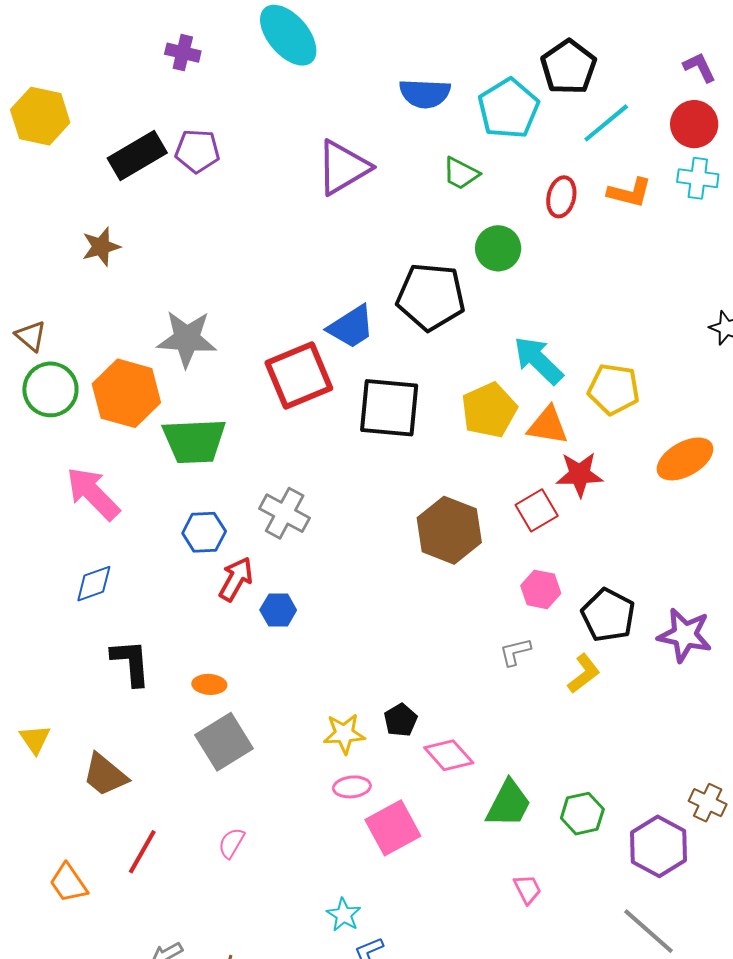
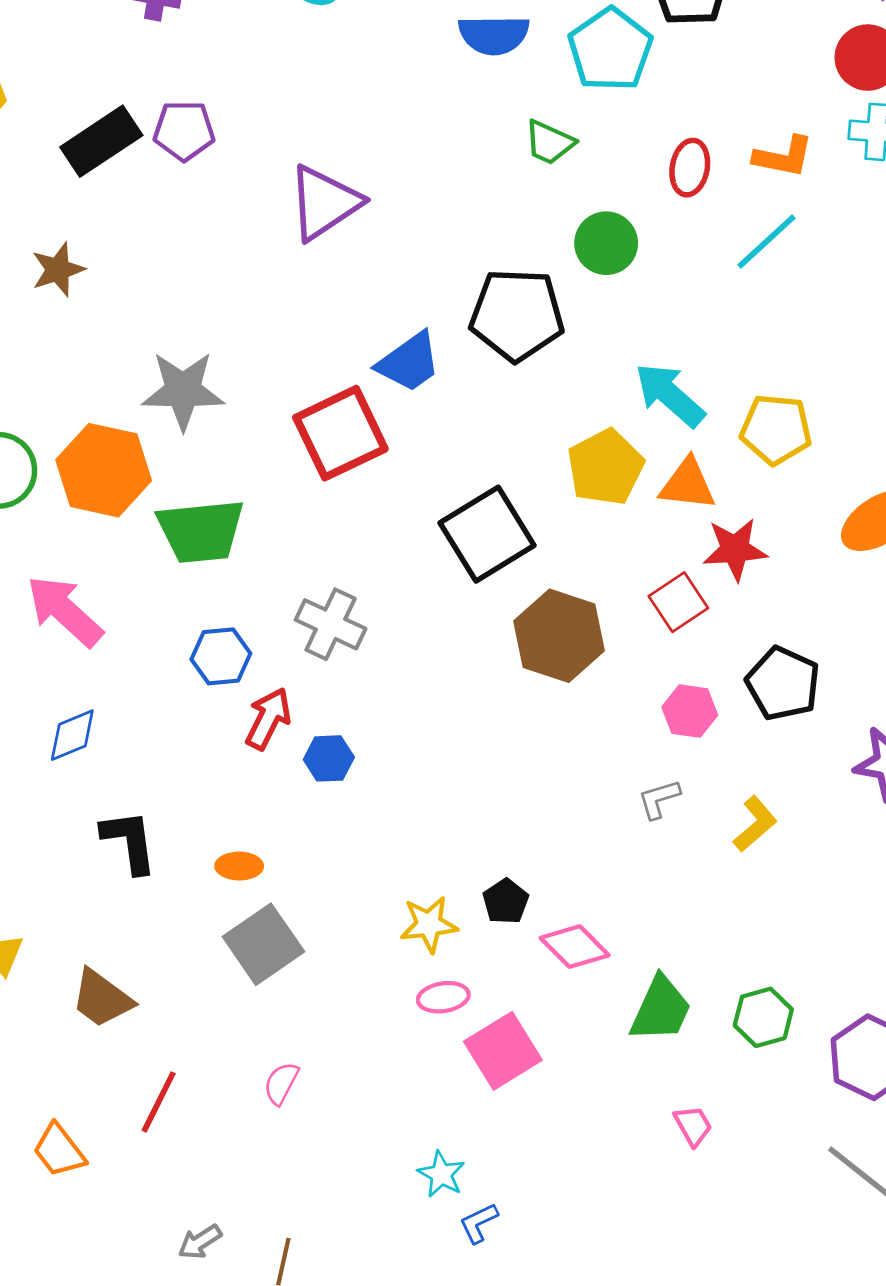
cyan line: (606, 123) -> (766, 242), moved
purple triangle: (343, 168) -> (324, 203), moved
black square: (389, 408) -> (487, 534), moved, turned -34
black pentagon: (608, 615) -> (783, 684), moved

